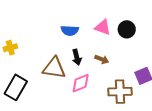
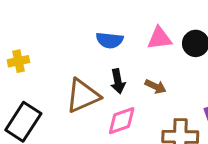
pink triangle: (103, 27) -> (159, 38), turned -30
brown triangle: (54, 68) -> (83, 96), turned -35

